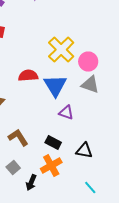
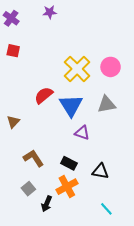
pink circle: (88, 62) -> (111, 67), moved
red semicircle: (28, 76) -> (44, 95), turned -36
gray triangle: (90, 85) -> (106, 104), turned -30

